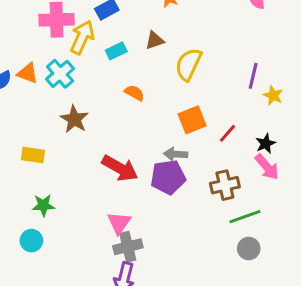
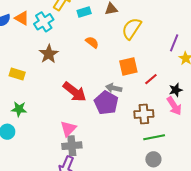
purple pentagon: (168, 177) -> (106, 103), turned 30

